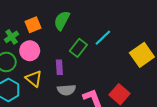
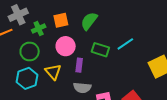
green rectangle: (78, 48) -> (100, 50), turned 60
pink circle: (30, 51) -> (66, 46), moved

